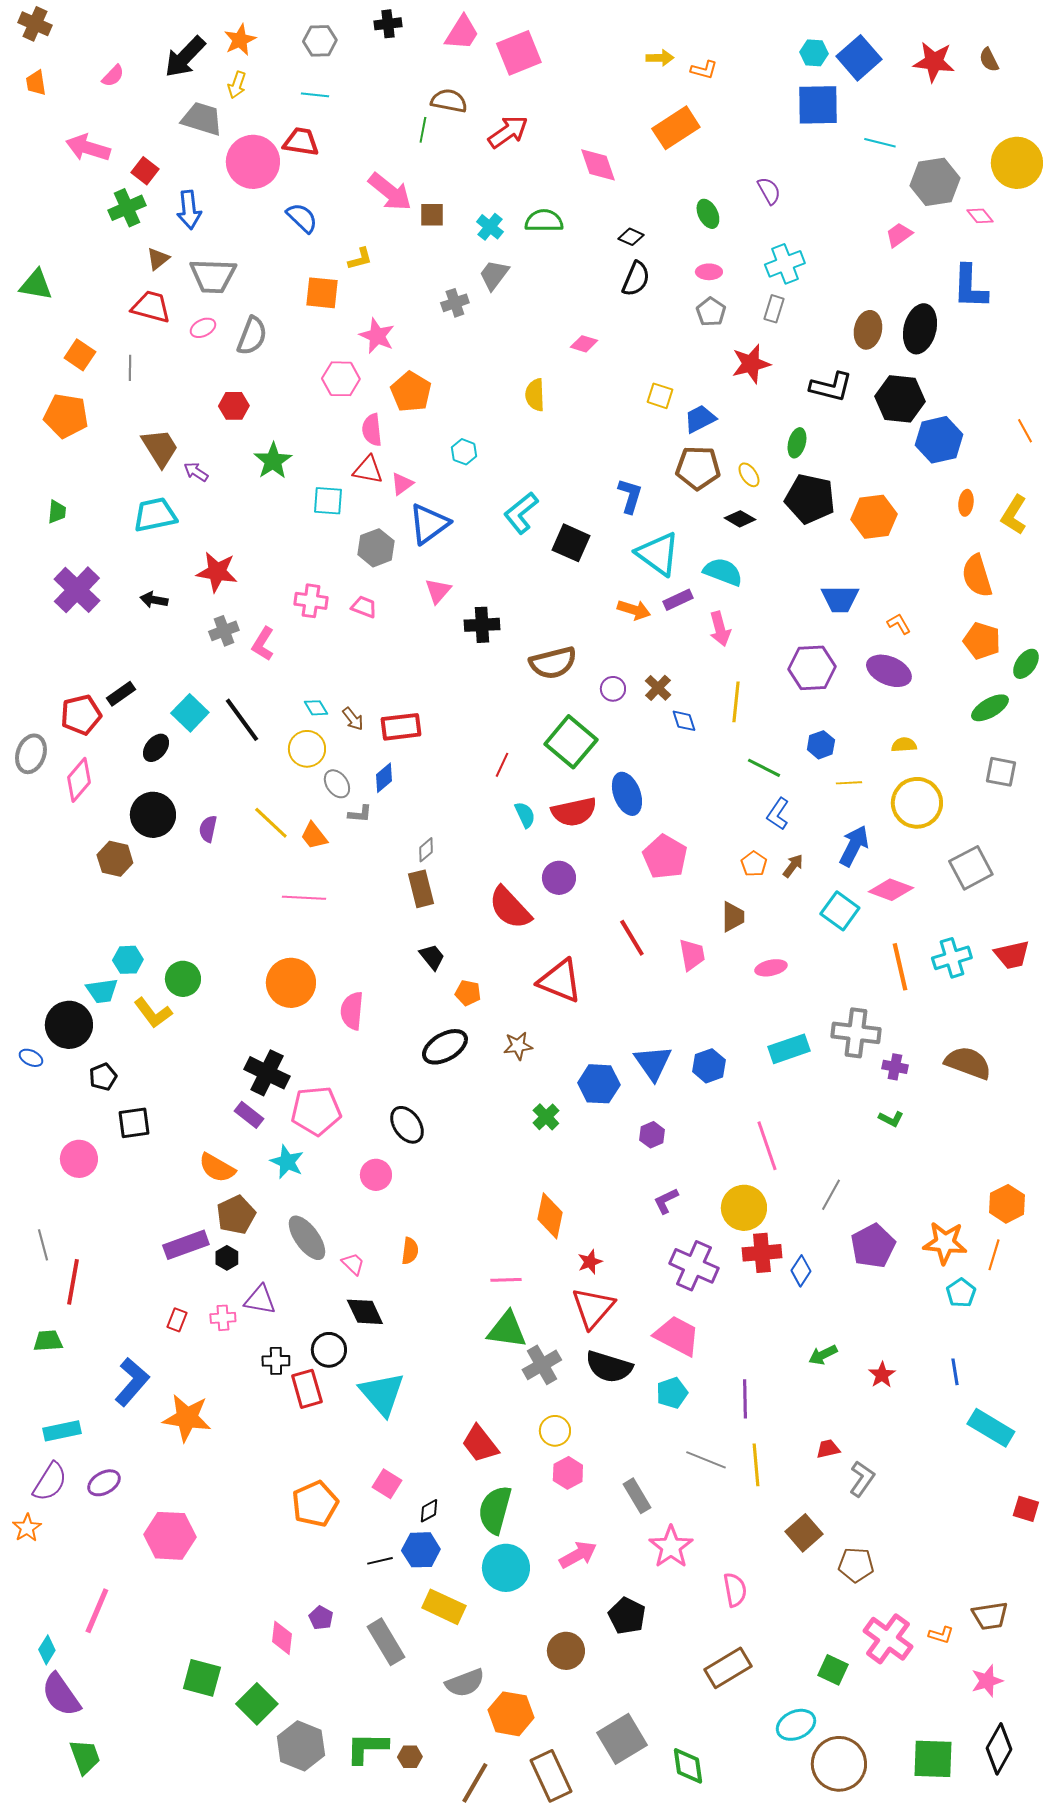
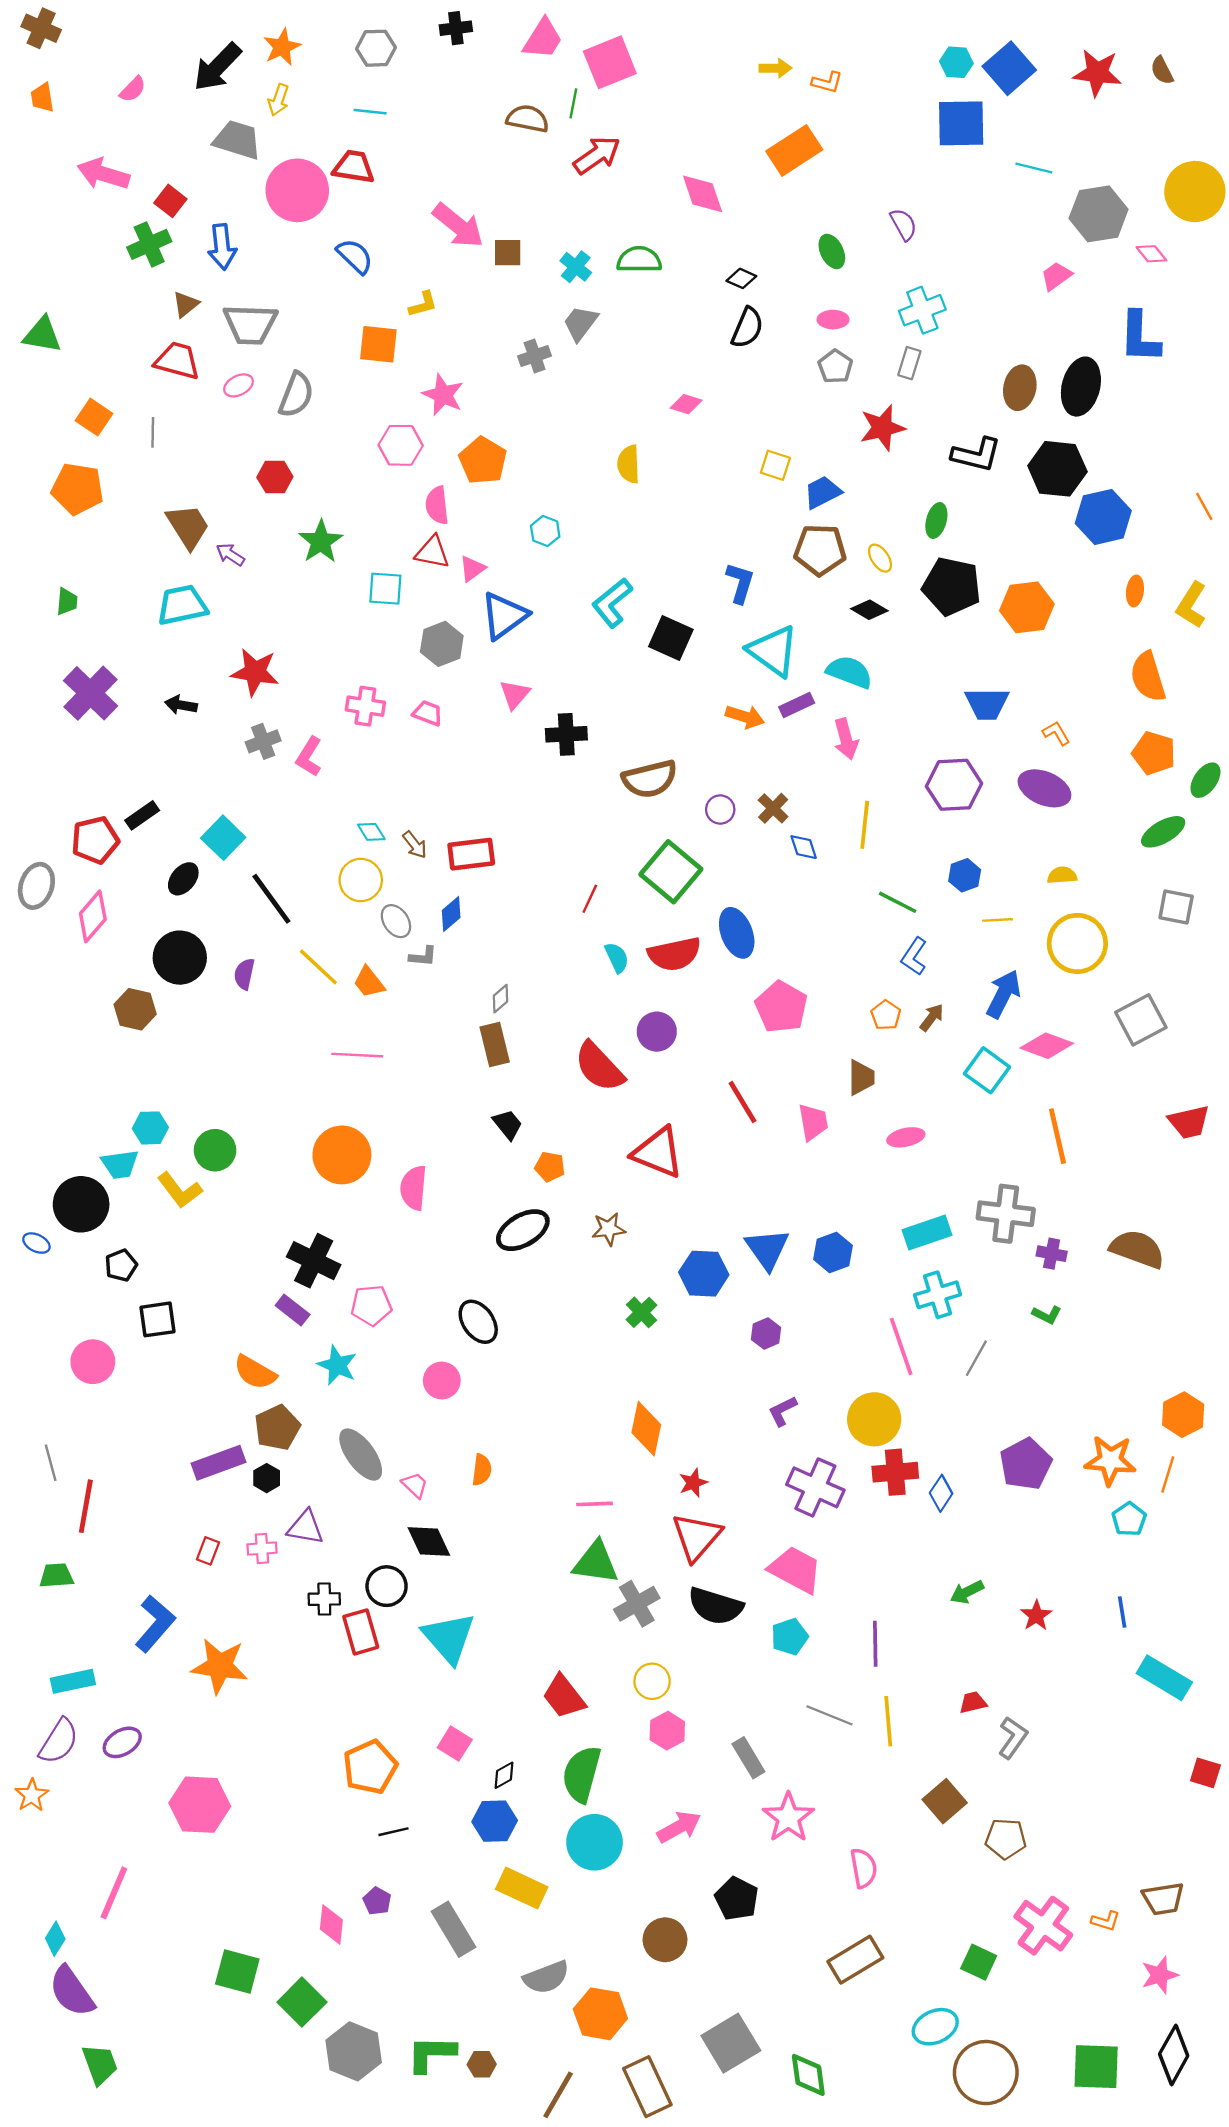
green line: (423, 130) -> (573, 103), moved
black line: (242, 720) -> (271, 899), moved
cyan cross: (952, 958) -> (938, 1295), moved
pink pentagon: (316, 1111) -> (371, 1305), size x0.7
gray line: (831, 1195) -> (976, 1358), moved
black line: (380, 1561) -> (394, 1832), moved

